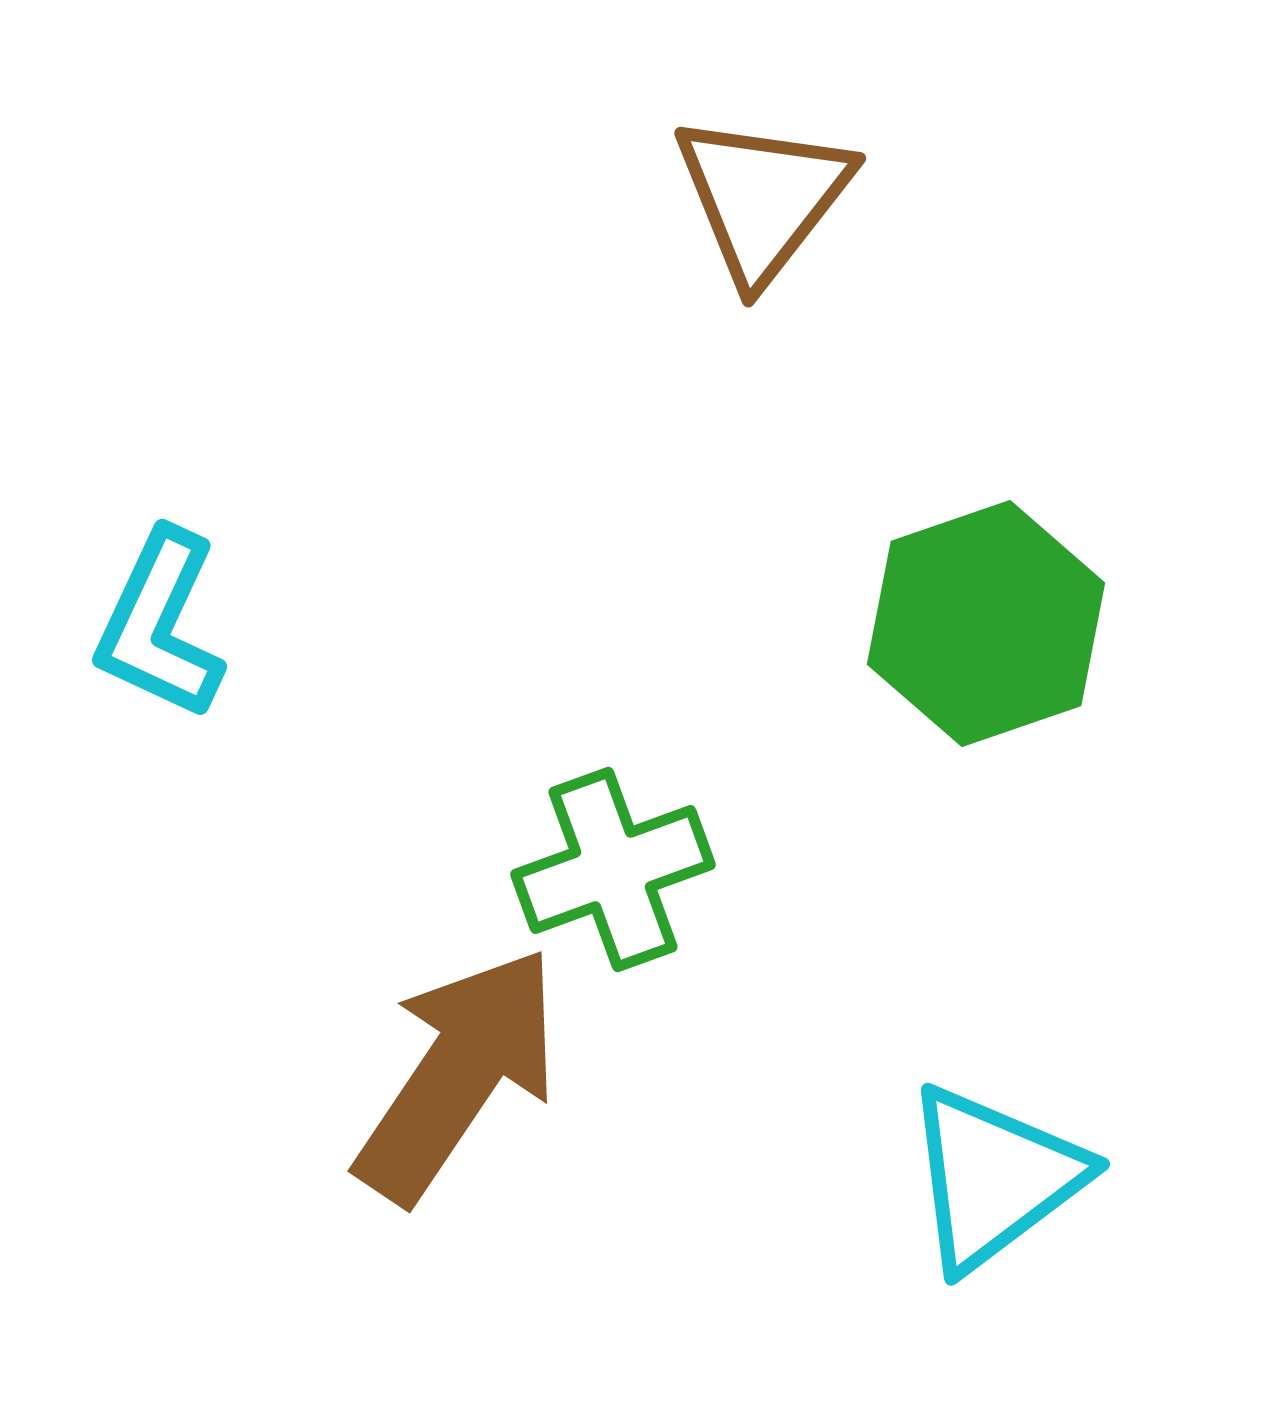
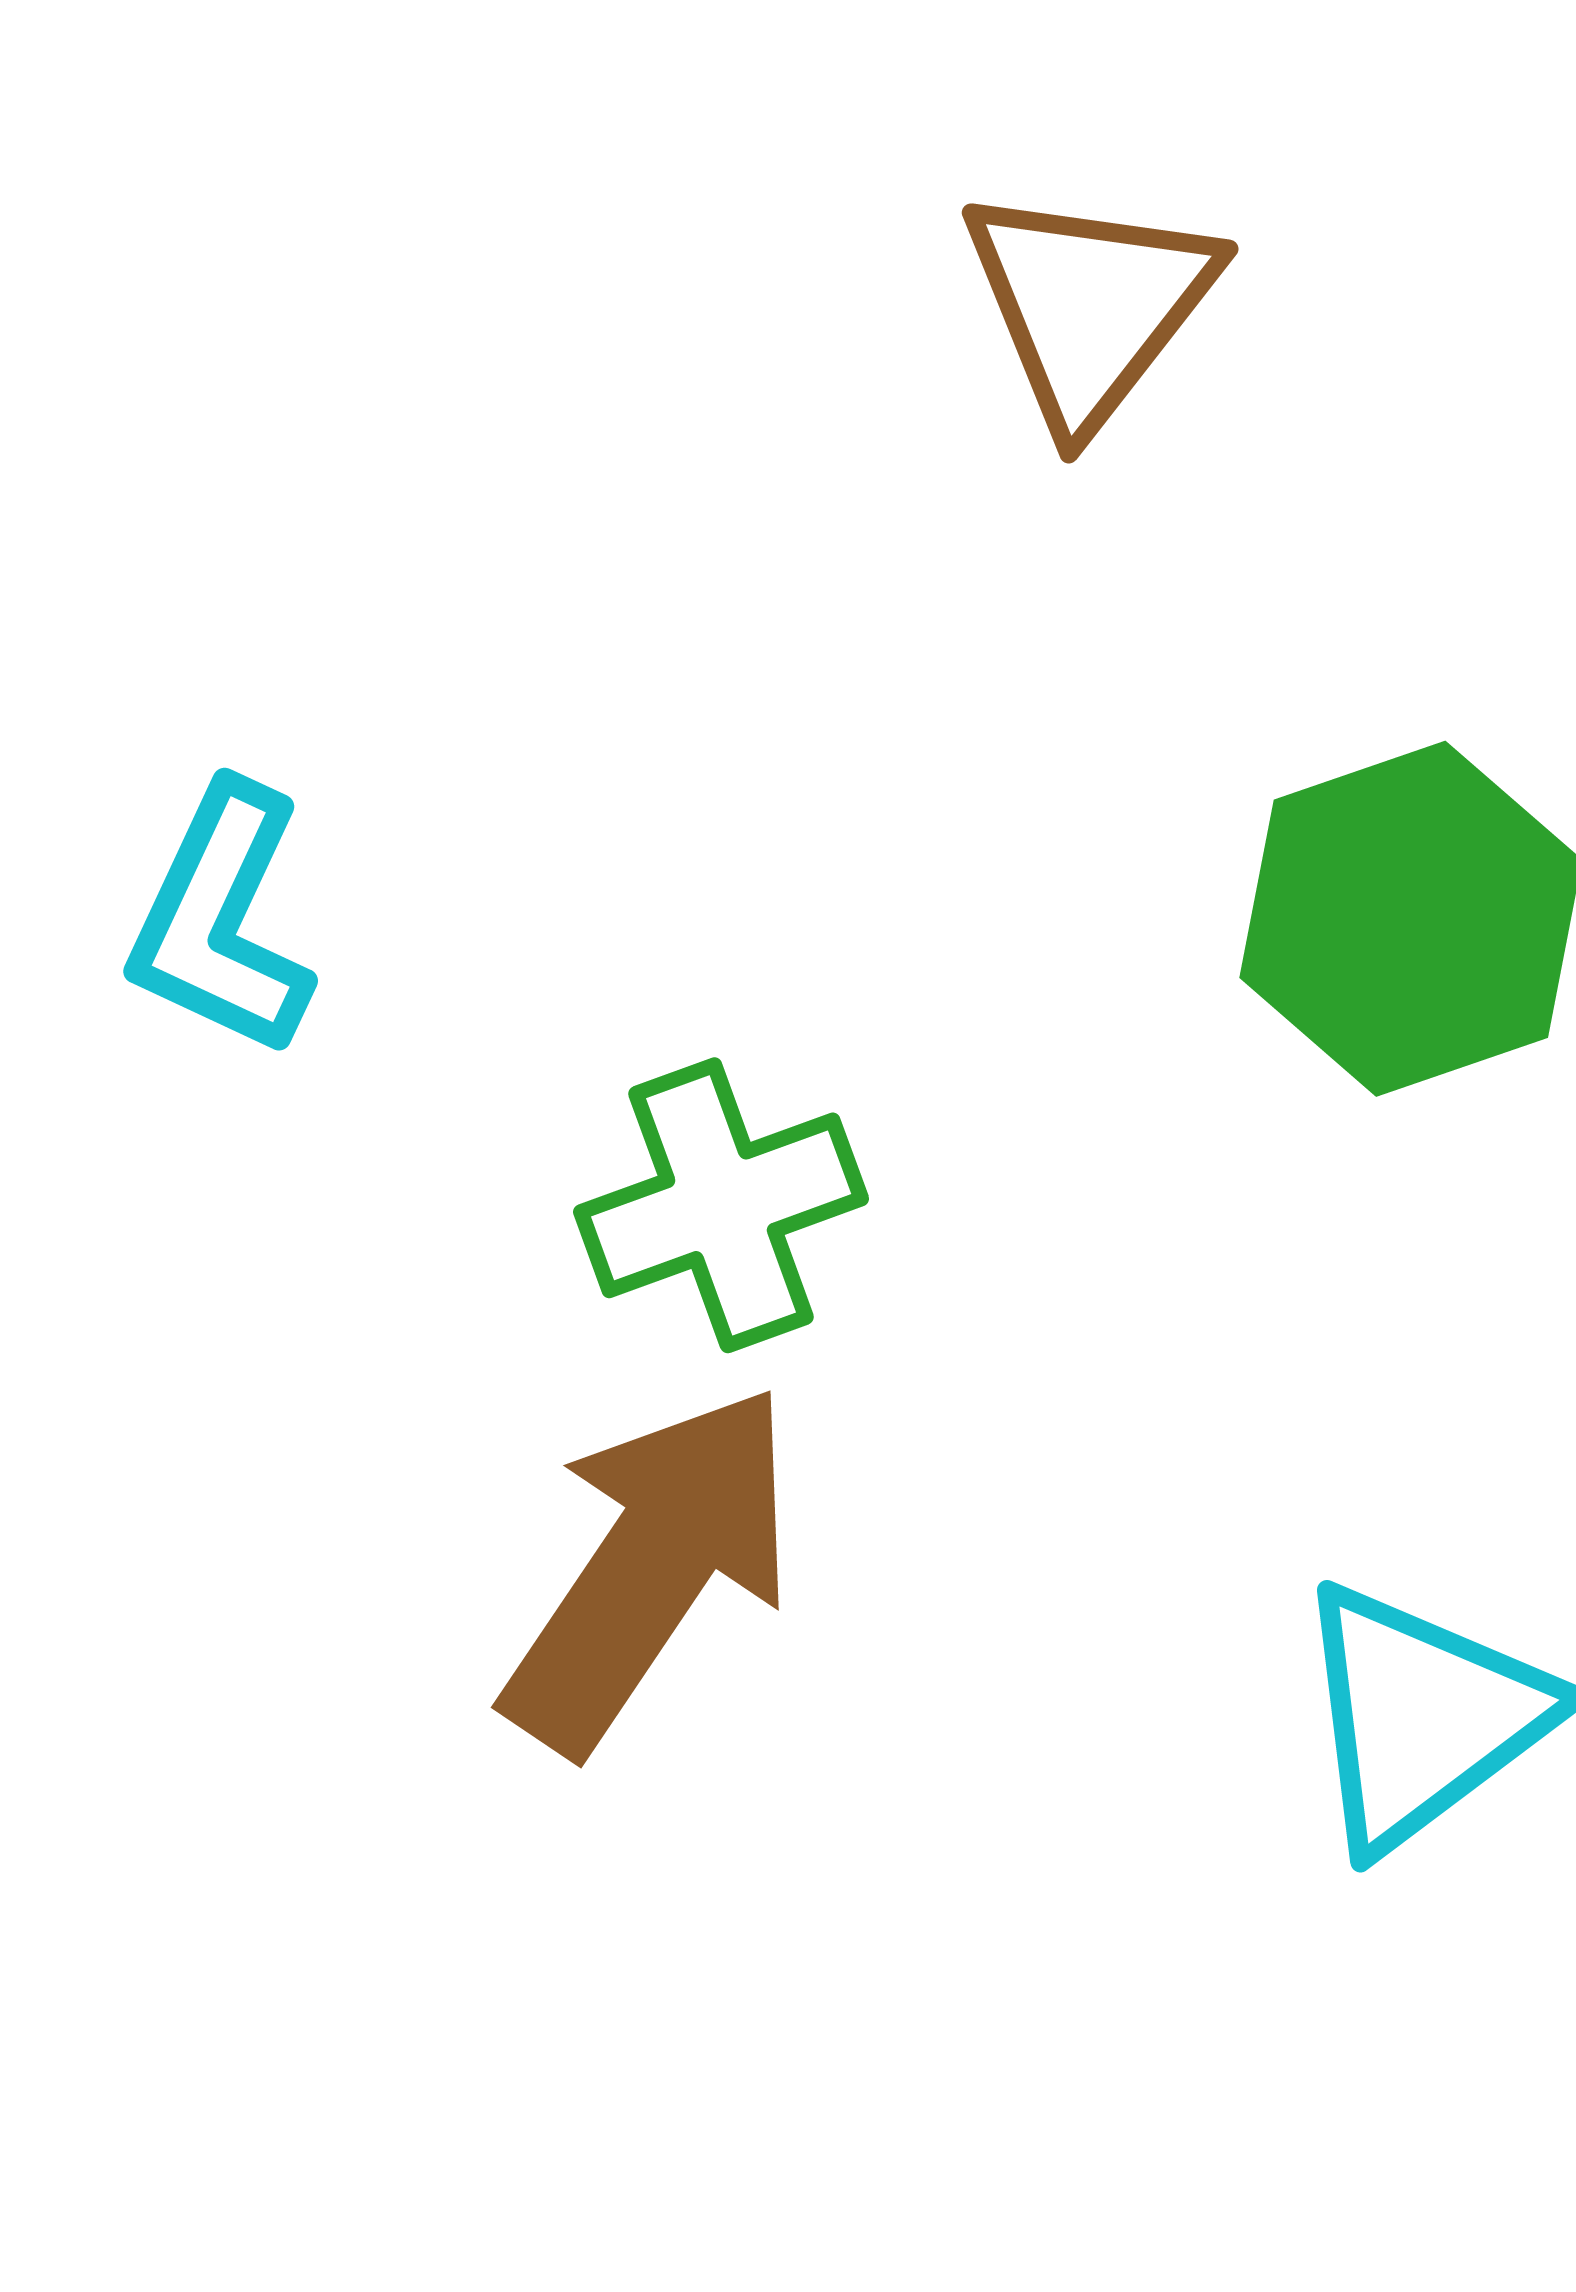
green cross: (613, 870) -> (721, 1205), moved

